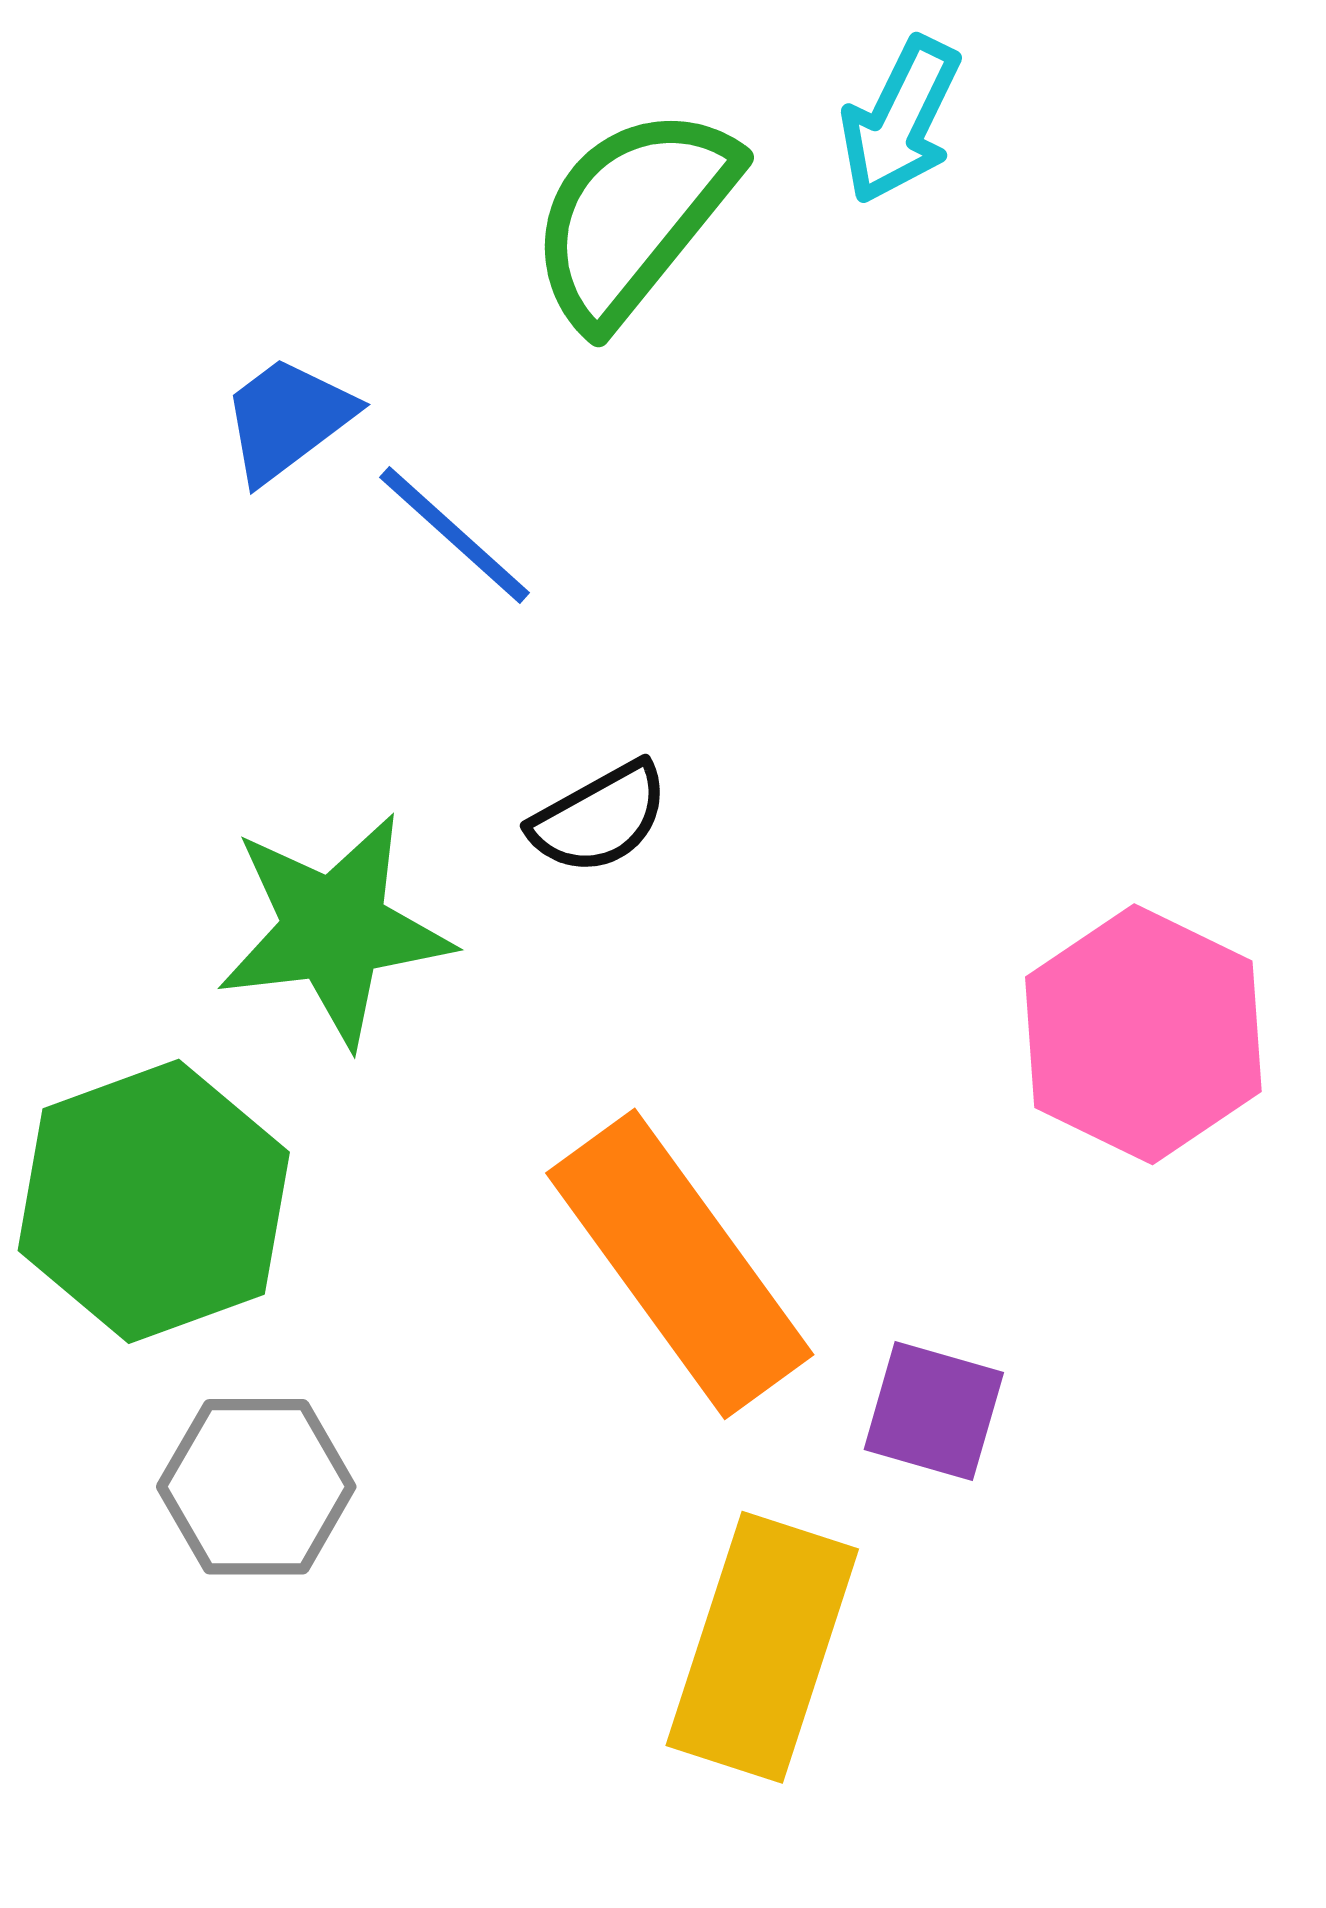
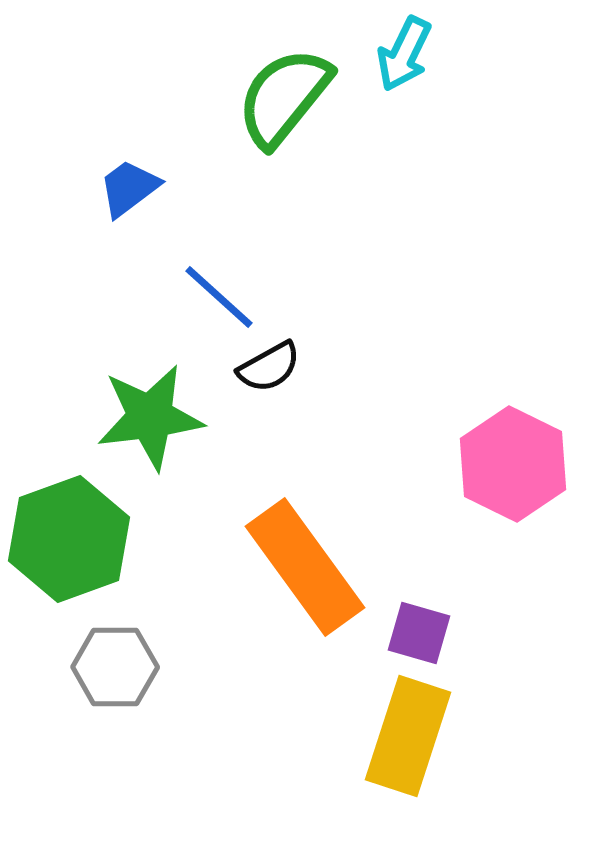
blue line: (455, 535) -> (219, 297), moved
yellow rectangle: (762, 1647) -> (408, 736), moved

